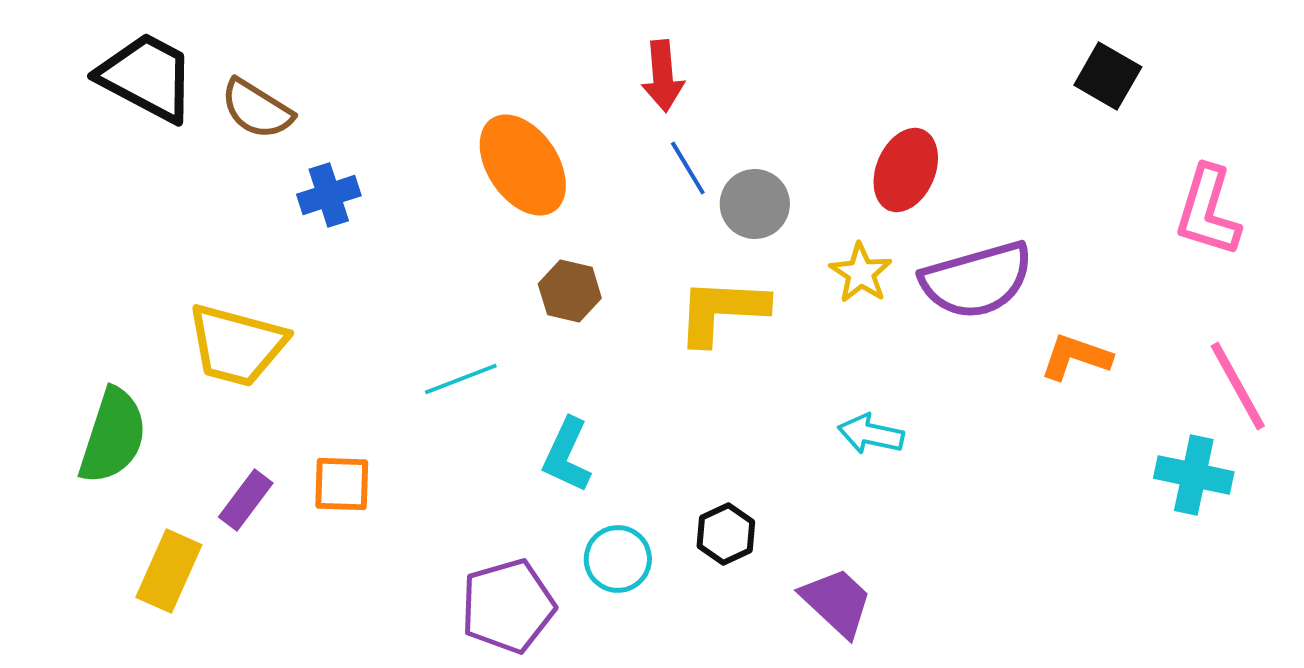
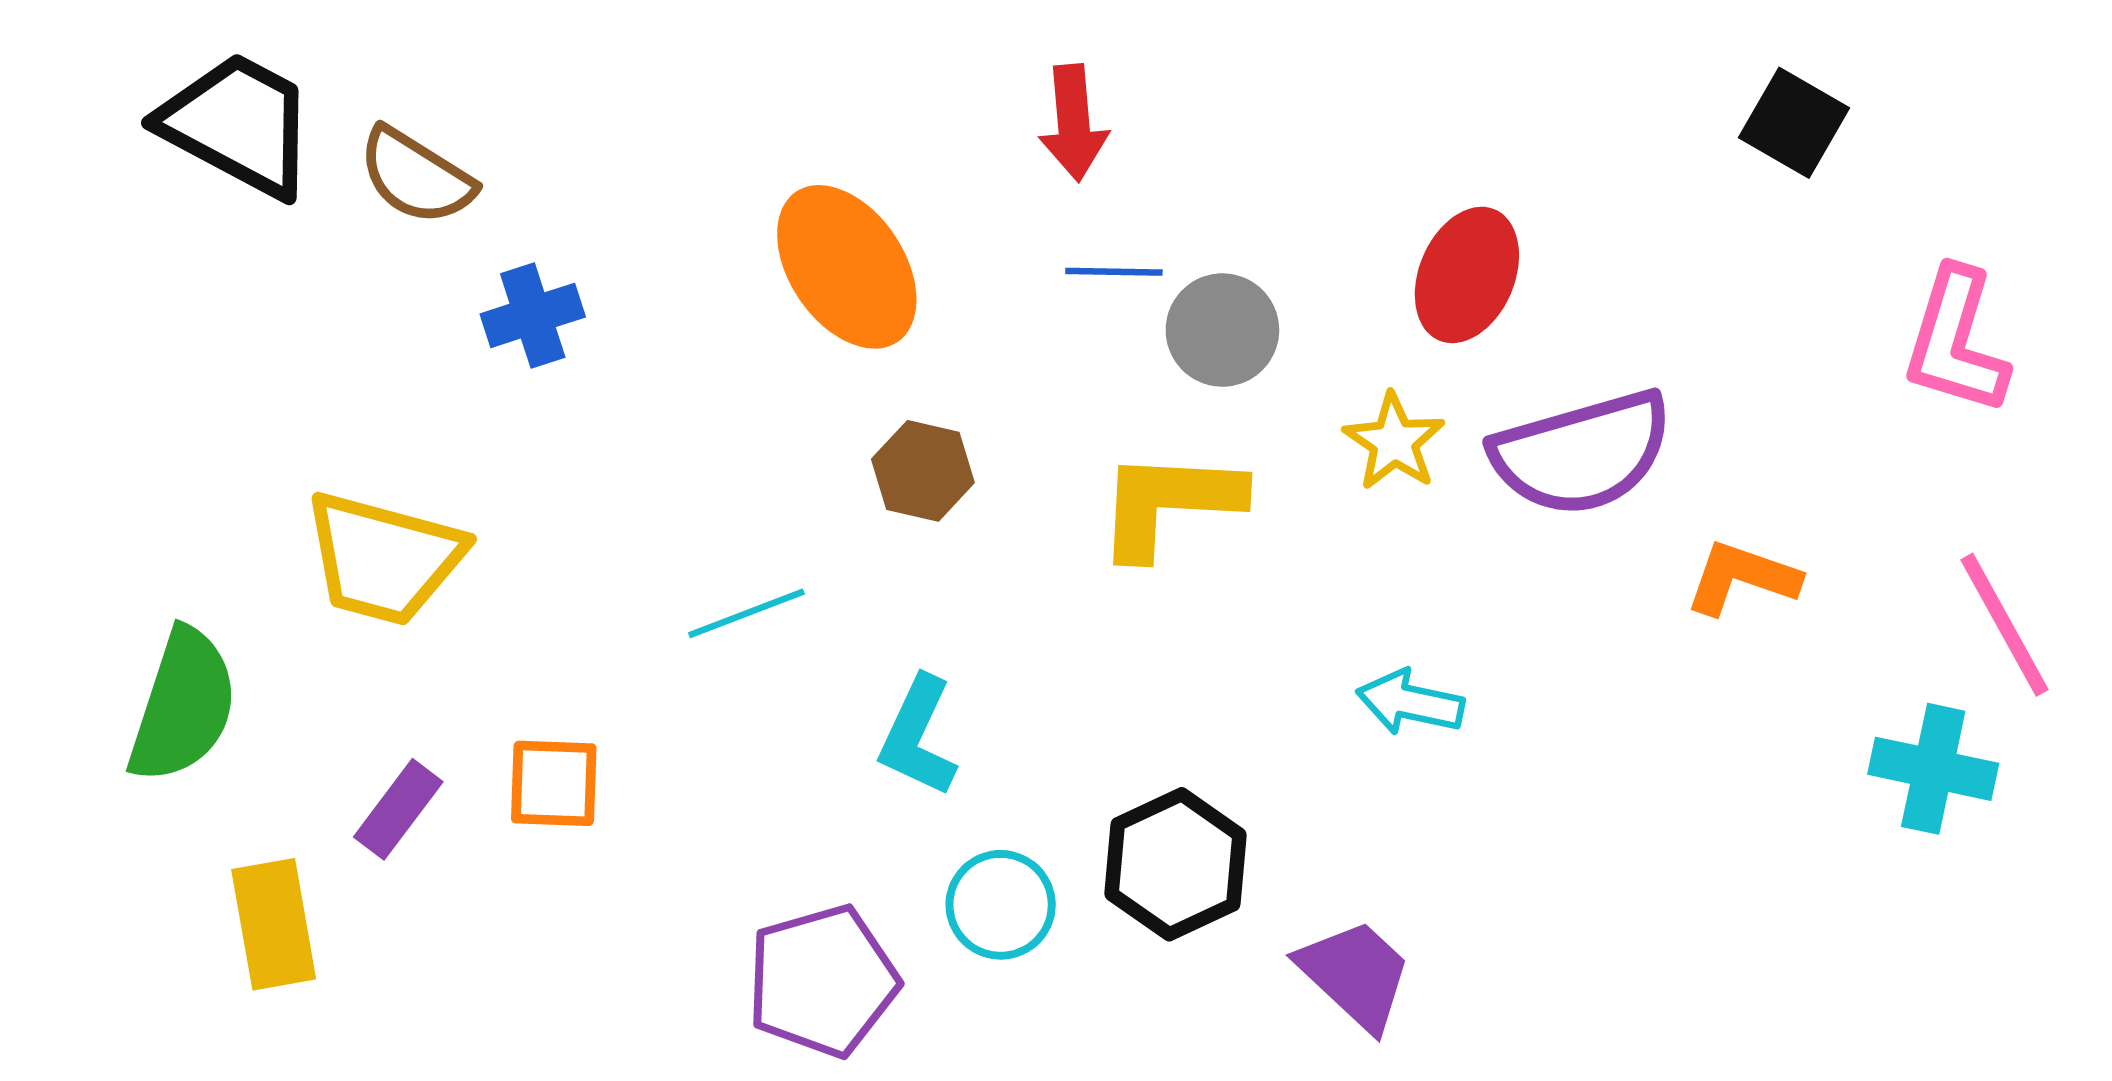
blue line: (688, 168) -> (1114, 272), turned -58
black hexagon: (726, 534) -> (1175, 864), size x1.5
yellow rectangle: (169, 571) -> (274, 924), turned -34

